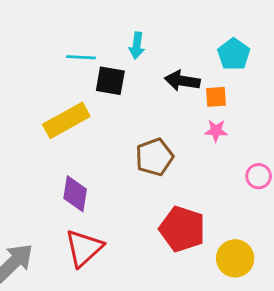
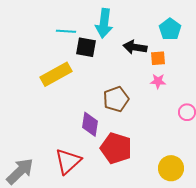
cyan arrow: (137, 46) -> (104, 23), size x1.6
purple diamond: (75, 194) -> (90, 124), moved
red pentagon: (182, 229) -> (116, 148), moved

